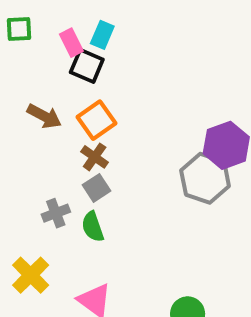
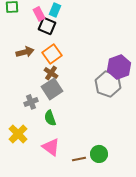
brown arrow: (44, 116) -> (25, 52), turned -42
gray square: (97, 188) -> (52, 89), size x1.5
green semicircle: (93, 227) -> (50, 118), moved

